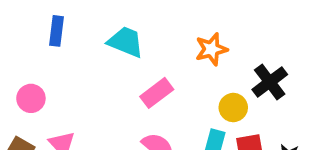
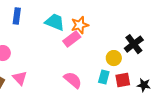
orange star: (211, 49) -> (80, 25), moved
pink rectangle: (157, 93) -> (72, 39), moved

